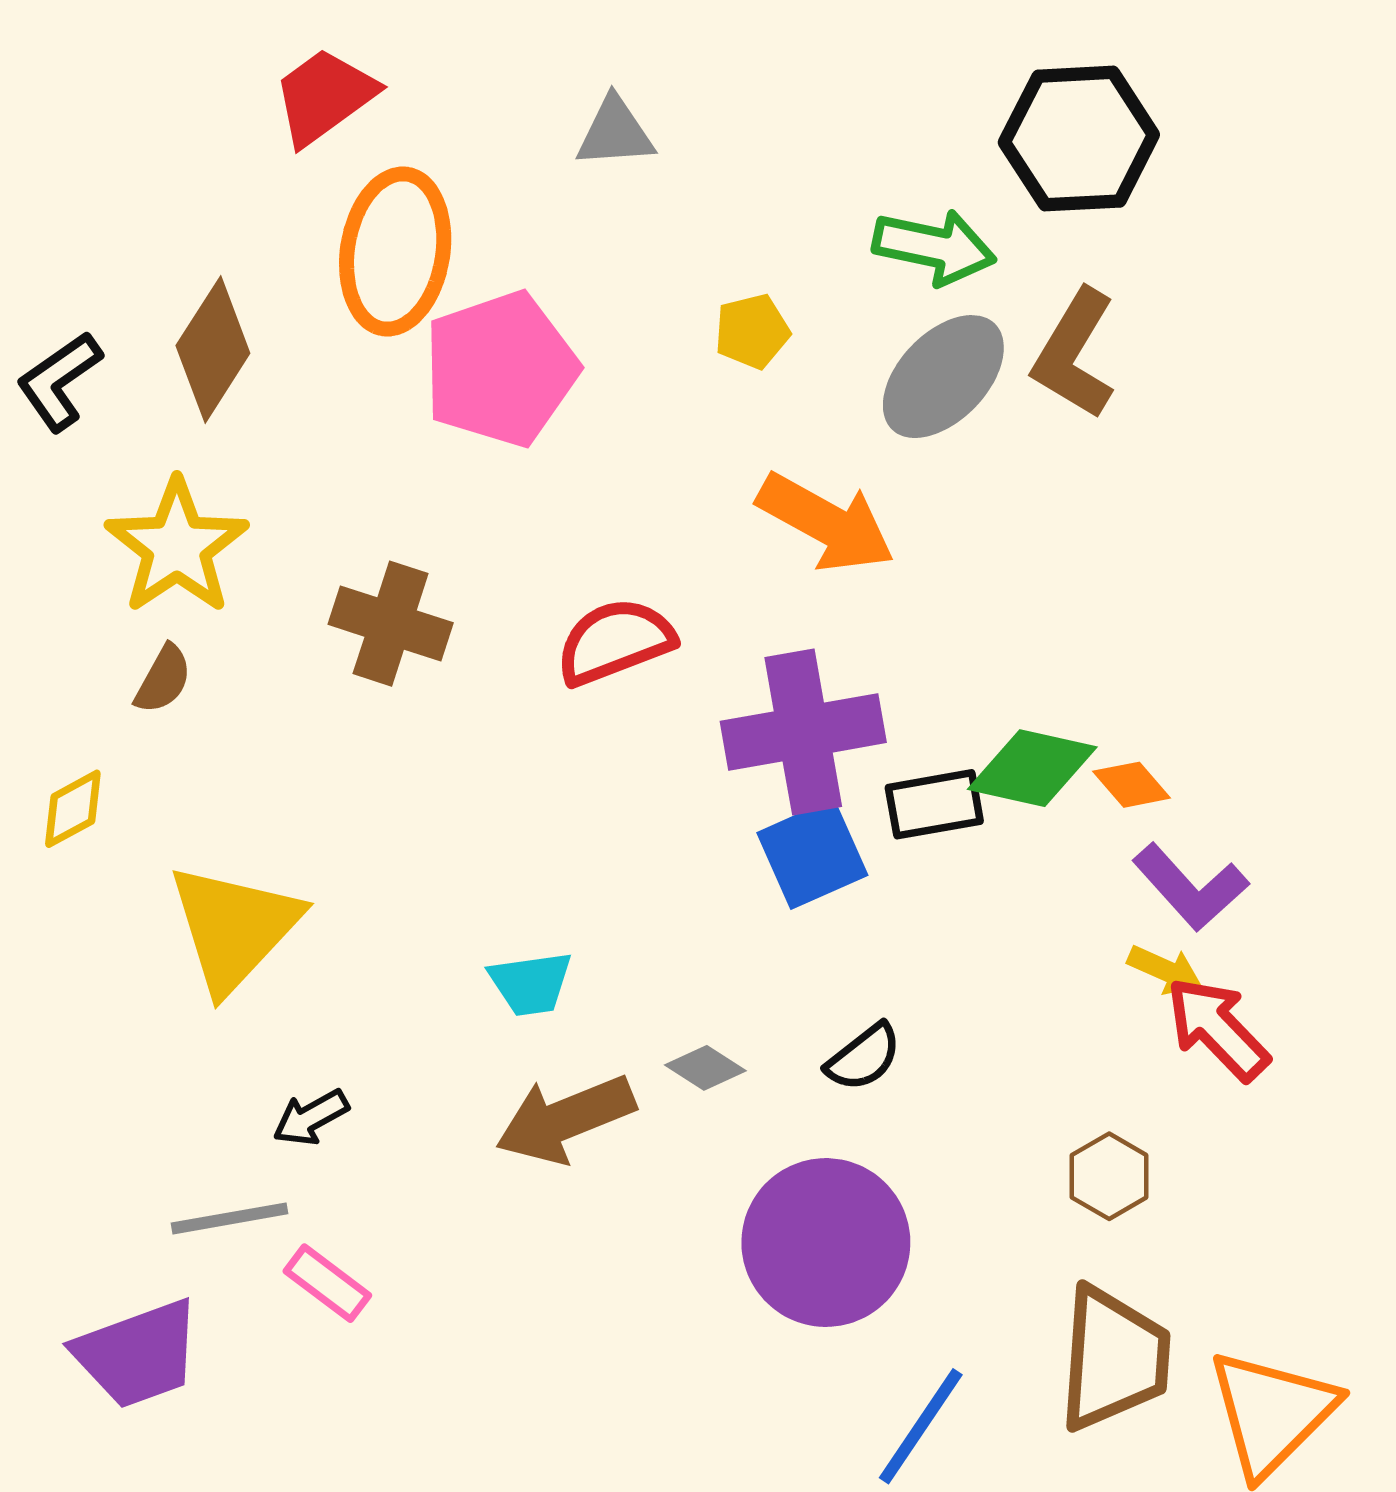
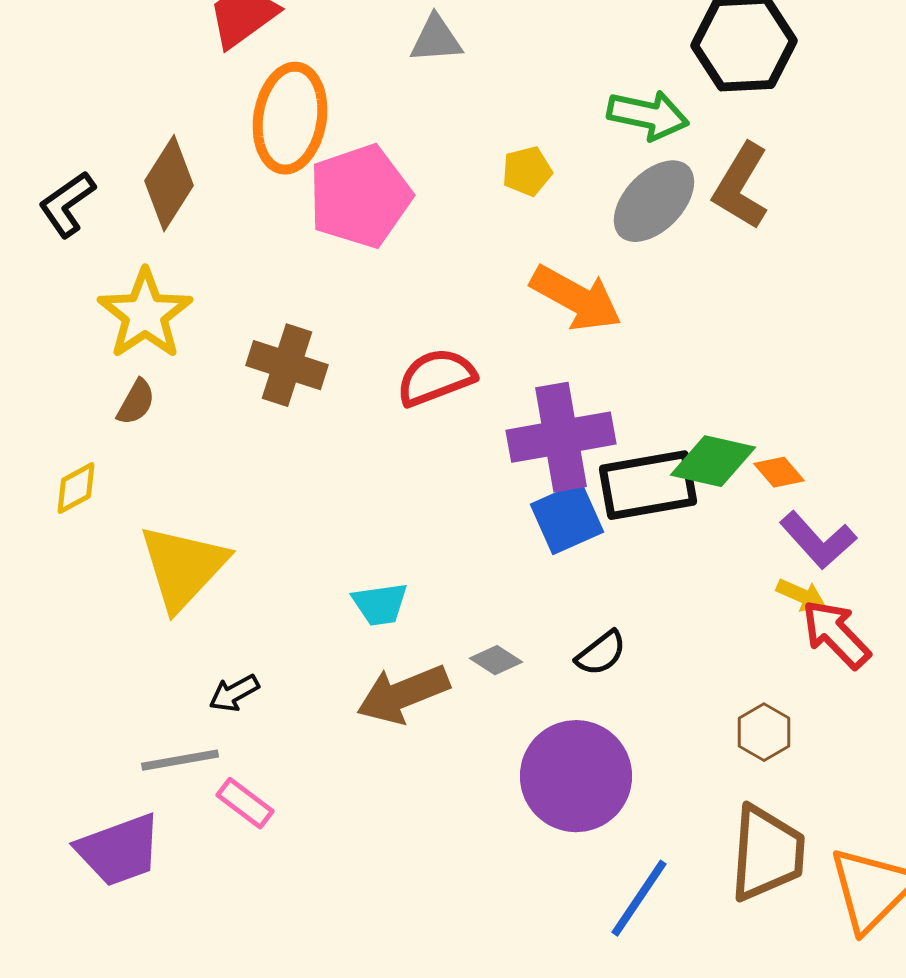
black rectangle: (934, 804) -> (648, 485), size x1.5

